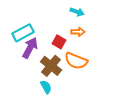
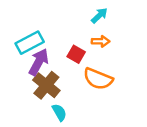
cyan arrow: (77, 12) -> (99, 16), turned -64
brown cross: (51, 66) -> (46, 85), moved

